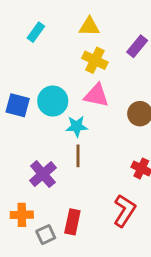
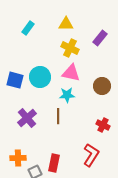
cyan star: (77, 126) -> (67, 95), moved
purple cross: (43, 174) -> (27, 118), moved

